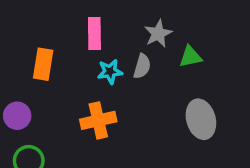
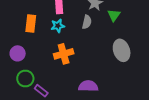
green triangle: (190, 57) -> (114, 15), turned -40
cyan star: (110, 72) -> (58, 26), moved

